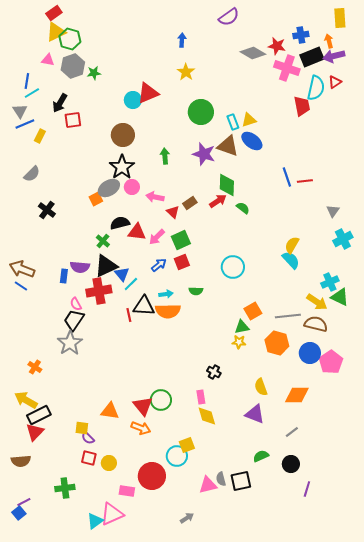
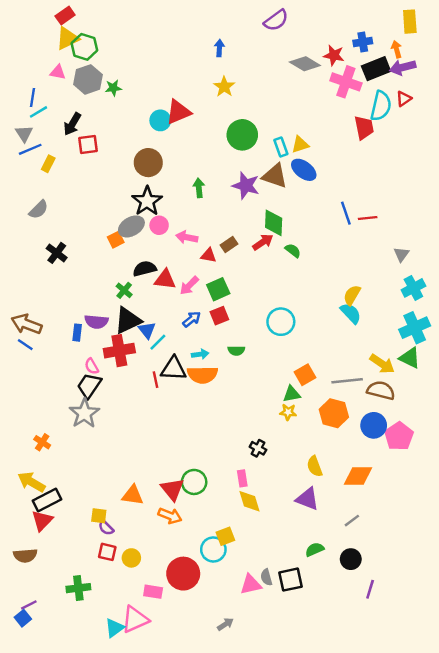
red triangle: (173, 212) -> (209, 255), turned -32
cyan cross: (330, 282) -> (415, 328), moved, size x1.4

